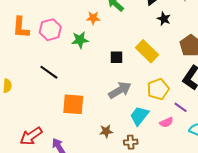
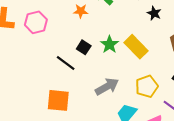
green star: (80, 40) -> (110, 44), moved, turned -30
black square: (117, 57) -> (84, 47), moved, turned 32
black line: (49, 72) -> (66, 63), moved

